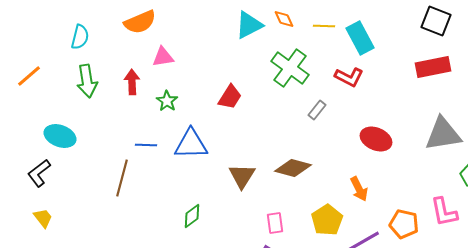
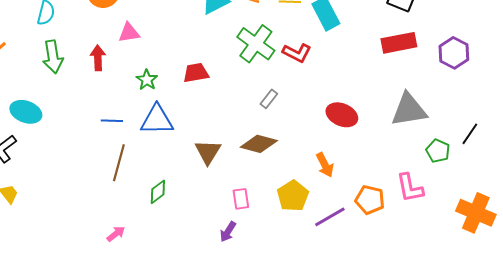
red L-shape: (349, 77) -> (297, 53), moved
red trapezoid: (230, 97) -> (196, 73), turned -132
green star: (167, 101) -> (147, 80), moved
gray rectangle: (317, 110) -> (269, 99), moved
brown line: (122, 178) -> (119, 163), moved

